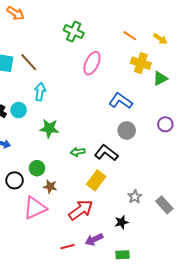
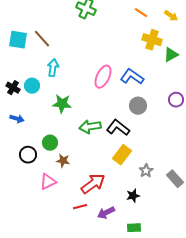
pink ellipse: (92, 63) -> (103, 77), moved
green arrow: (78, 152) -> (90, 127), size x1.5
yellow rectangle: (96, 180) -> (122, 155), moved
pink triangle: (35, 208) -> (48, 182), size x0.7
red line: (68, 247) -> (80, 207), moved

